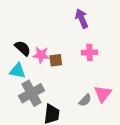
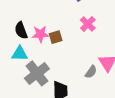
black semicircle: (23, 48) -> (21, 30), turned -144
pink cross: (90, 52) -> (88, 24), turned -35

